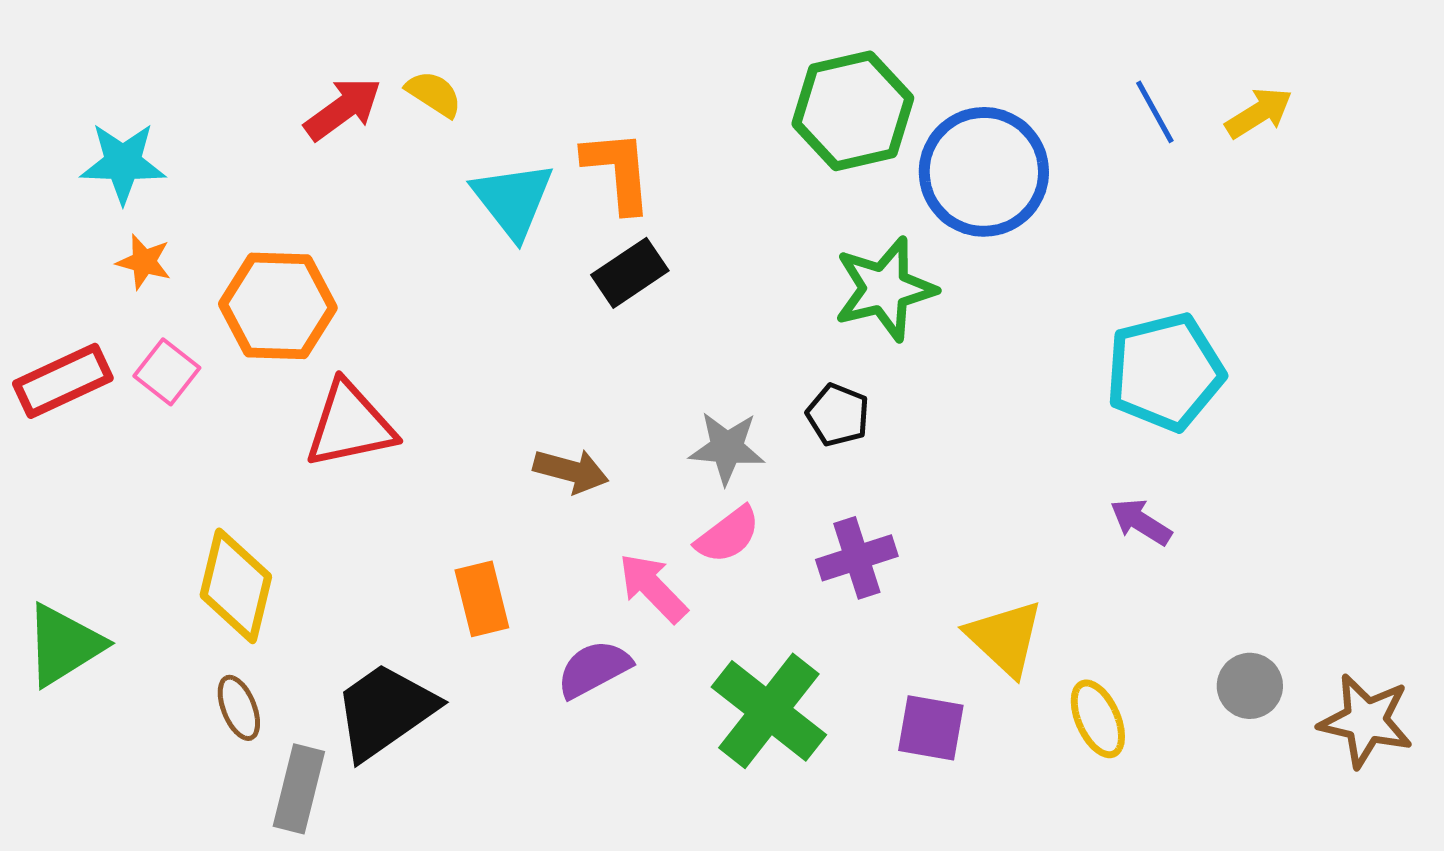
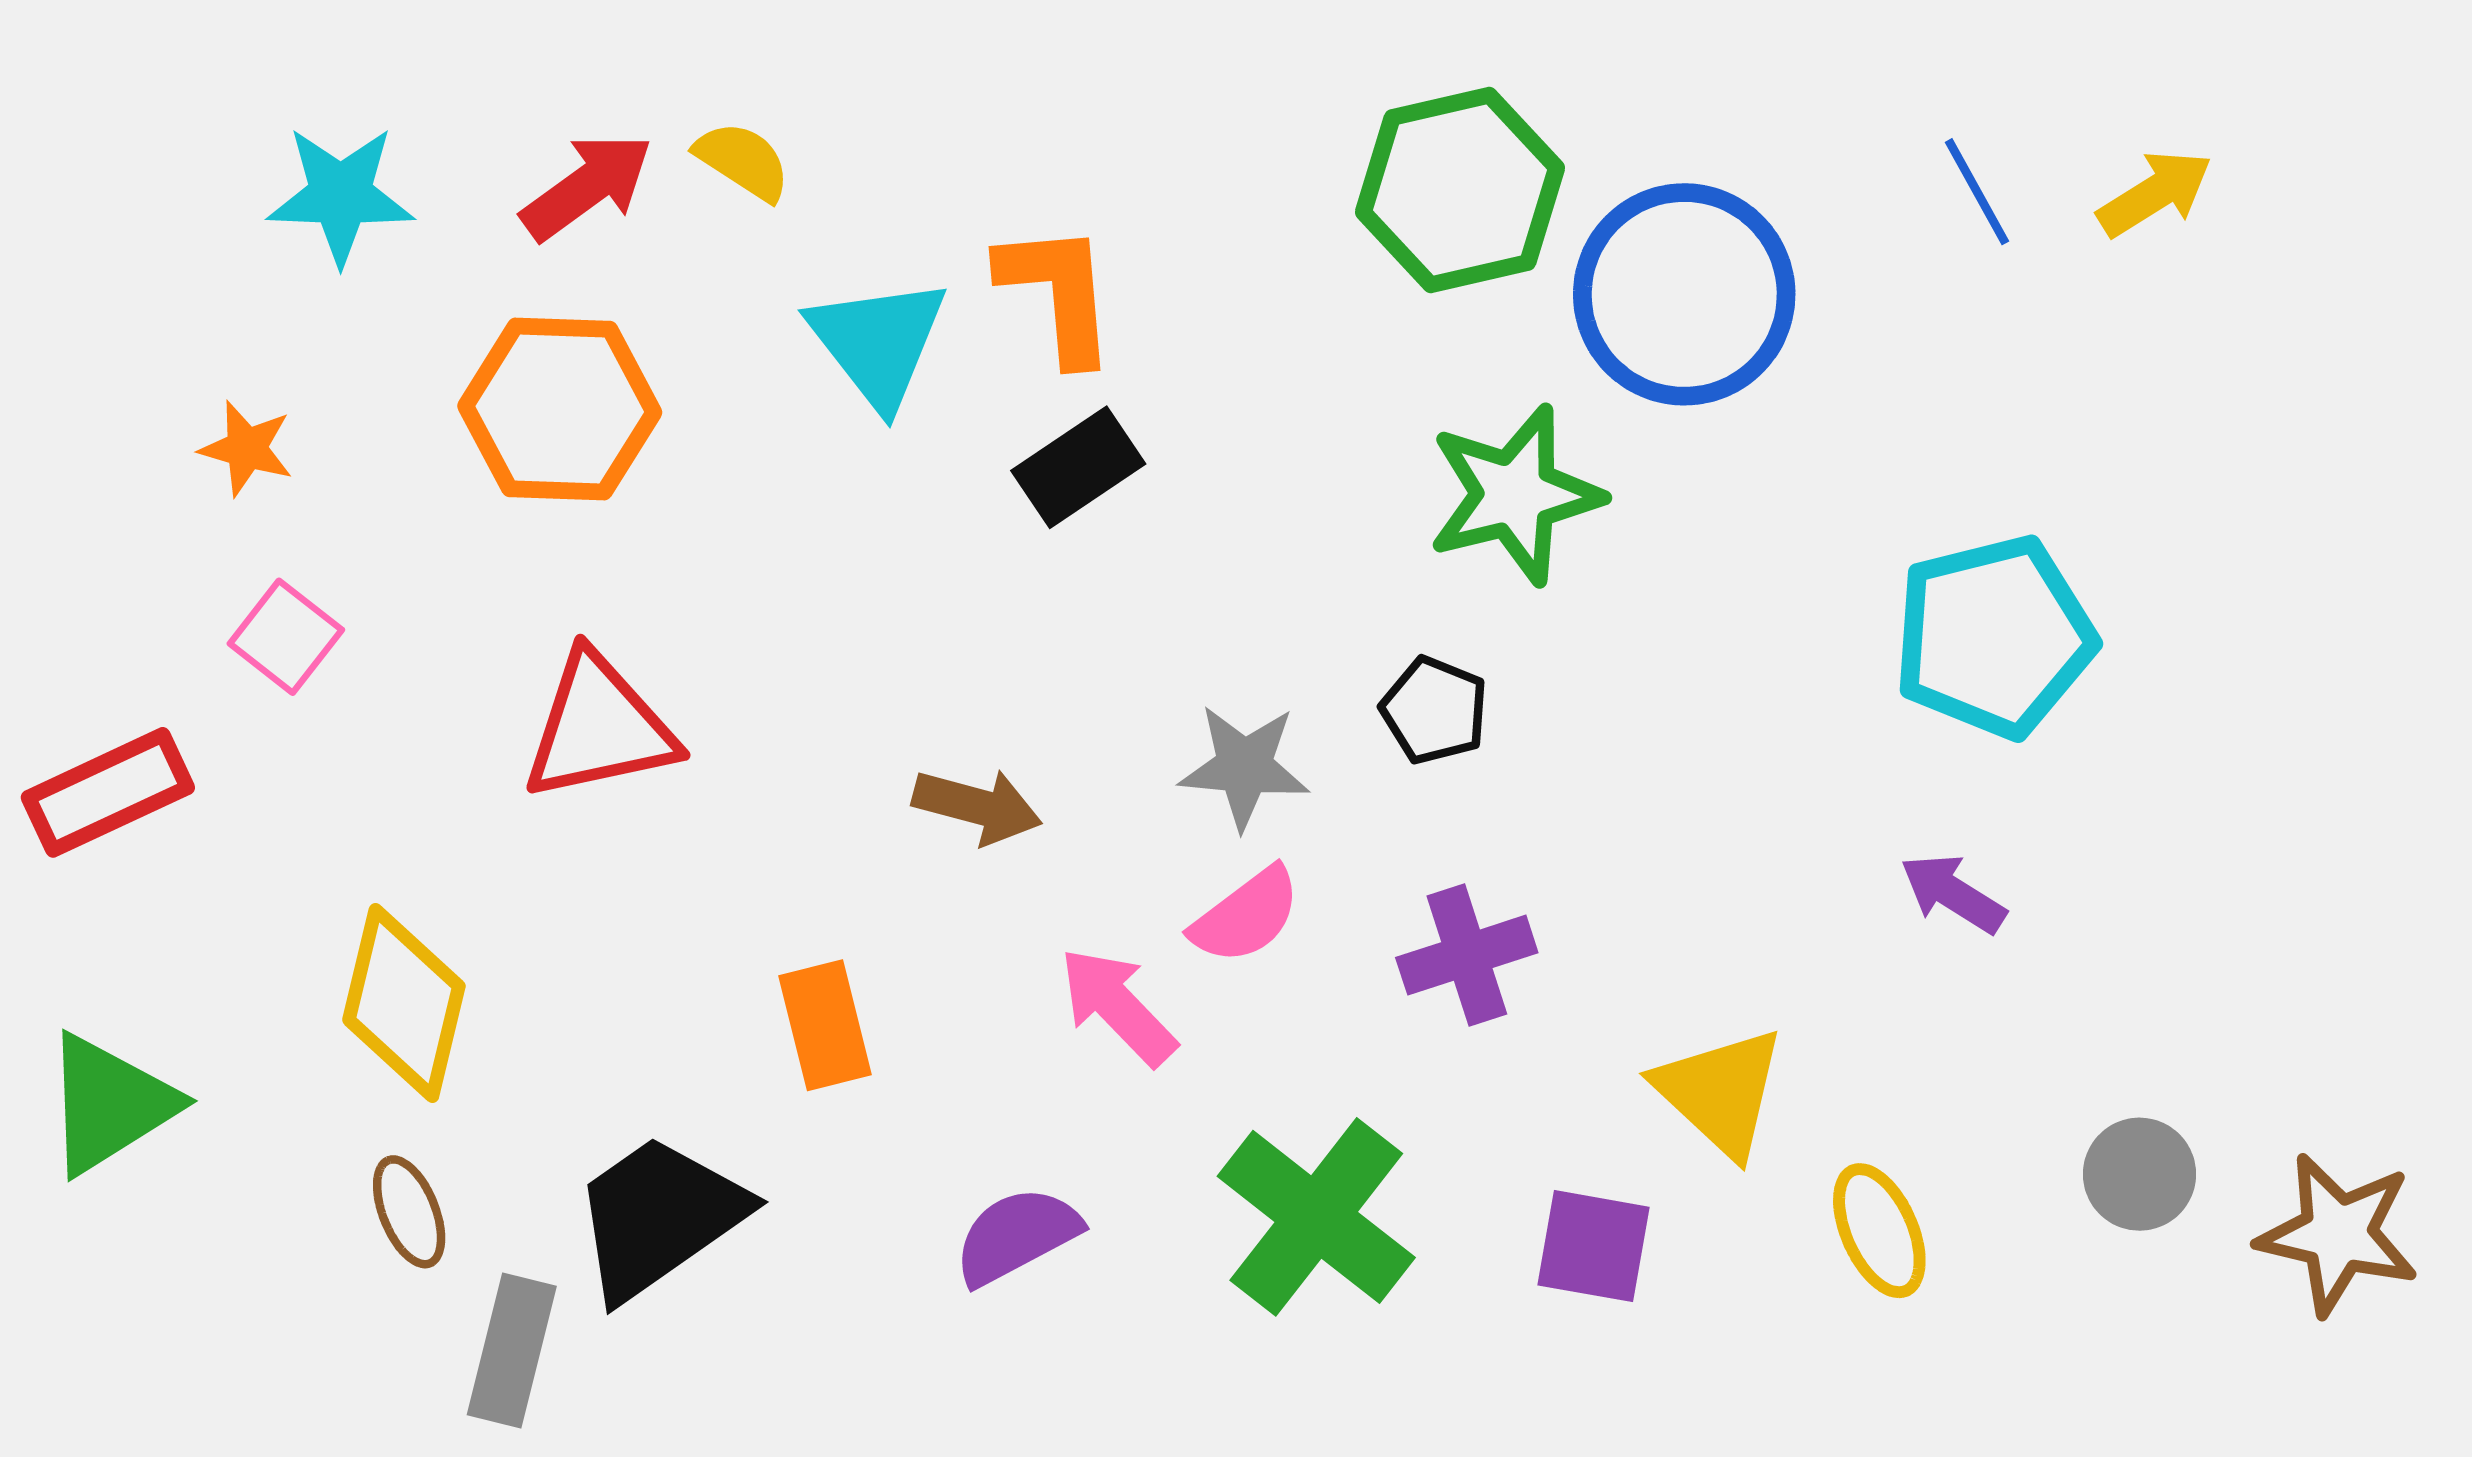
cyan star: (123, 163) -> (341, 195), moved
orange hexagon: (278, 306) -> (560, 409), moved
red rectangle: (63, 381) -> (108, 792), moved
purple semicircle: (594, 669) -> (1017, 1236), moved

